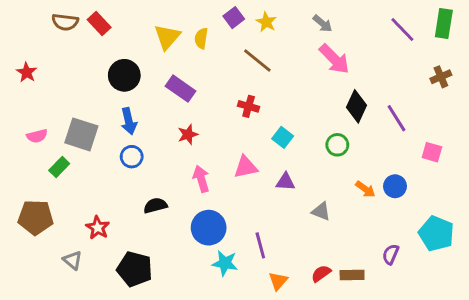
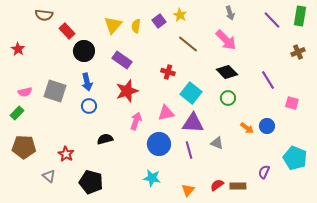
purple square: (234, 18) -> (159, 21), moved
red rectangle: (99, 24) -> (67, 31), moved
gray arrow: (323, 24) -> (230, 13), moved, turned 32
brown line: (257, 60) -> (188, 44), moved
black diamond: (357, 106) -> (227, 72), moved, turned -70
red star: (188, 134) -> (127, 91), size x1.6
cyan square: (283, 137) -> (191, 93), size x1.5
green rectangle: (59, 167) -> (17, 113), moved
pink arrow: (201, 179) -> (136, 121), turned 36
purple triangle: (286, 182) -> (193, 123), size x1.6
blue circle: (209, 228) -> (159, 144), moved
purple line: (260, 245) -> (189, 150), moved

